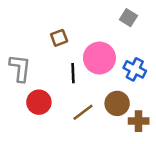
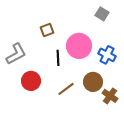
gray L-shape: (20, 68) -> (16, 54), turned 55
brown cross: (139, 121) -> (110, 96), turned 35

